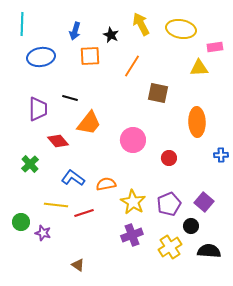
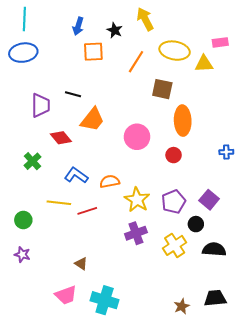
yellow ellipse: (181, 29) -> (175, 51), moved
blue ellipse: (41, 57) -> (23, 53), moved
orange ellipse: (197, 122) -> (183, 121), moved
purple star: (43, 233) -> (22, 255), moved

